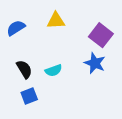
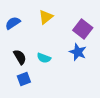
yellow triangle: (56, 21) -> (46, 17), turned -35
cyan semicircle: (53, 70) -> (44, 58), turned 40

